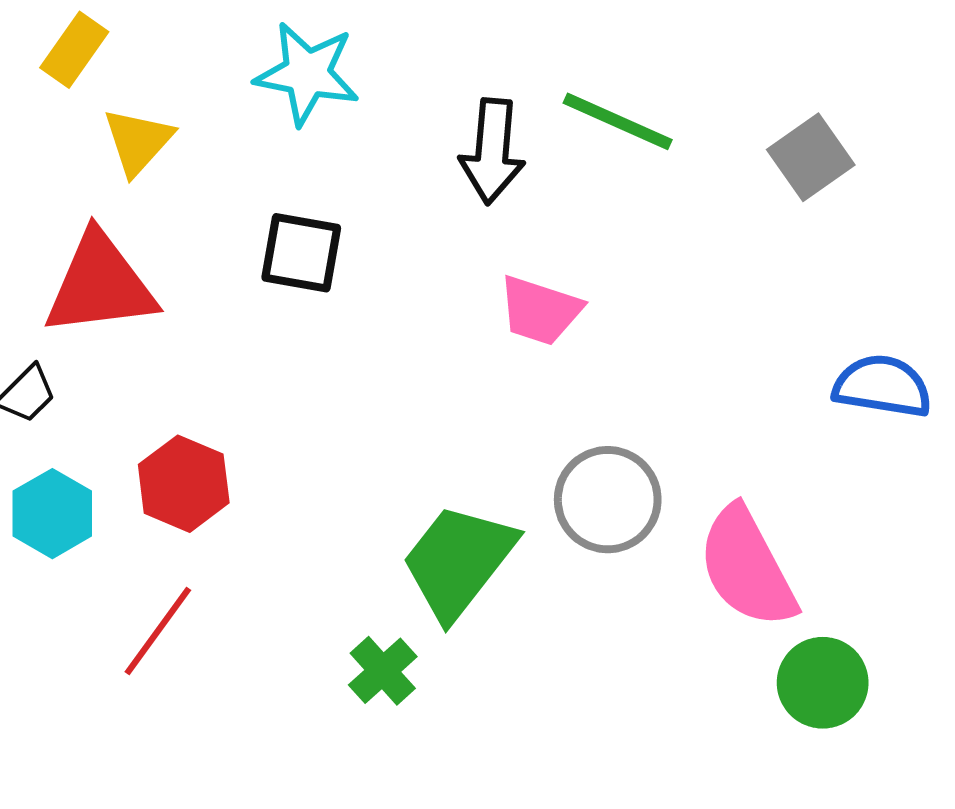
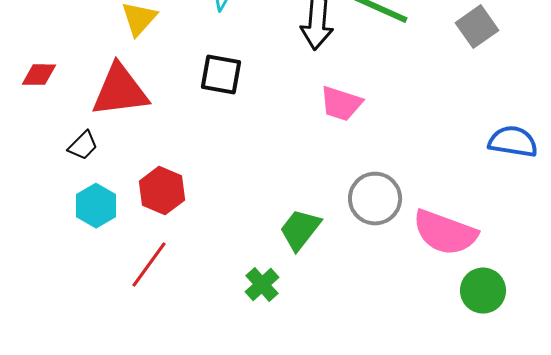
green trapezoid: (458, 561) -> (300, 230), size x0.7
pink semicircle: (747, 567) -> (445, 233), turned -42

